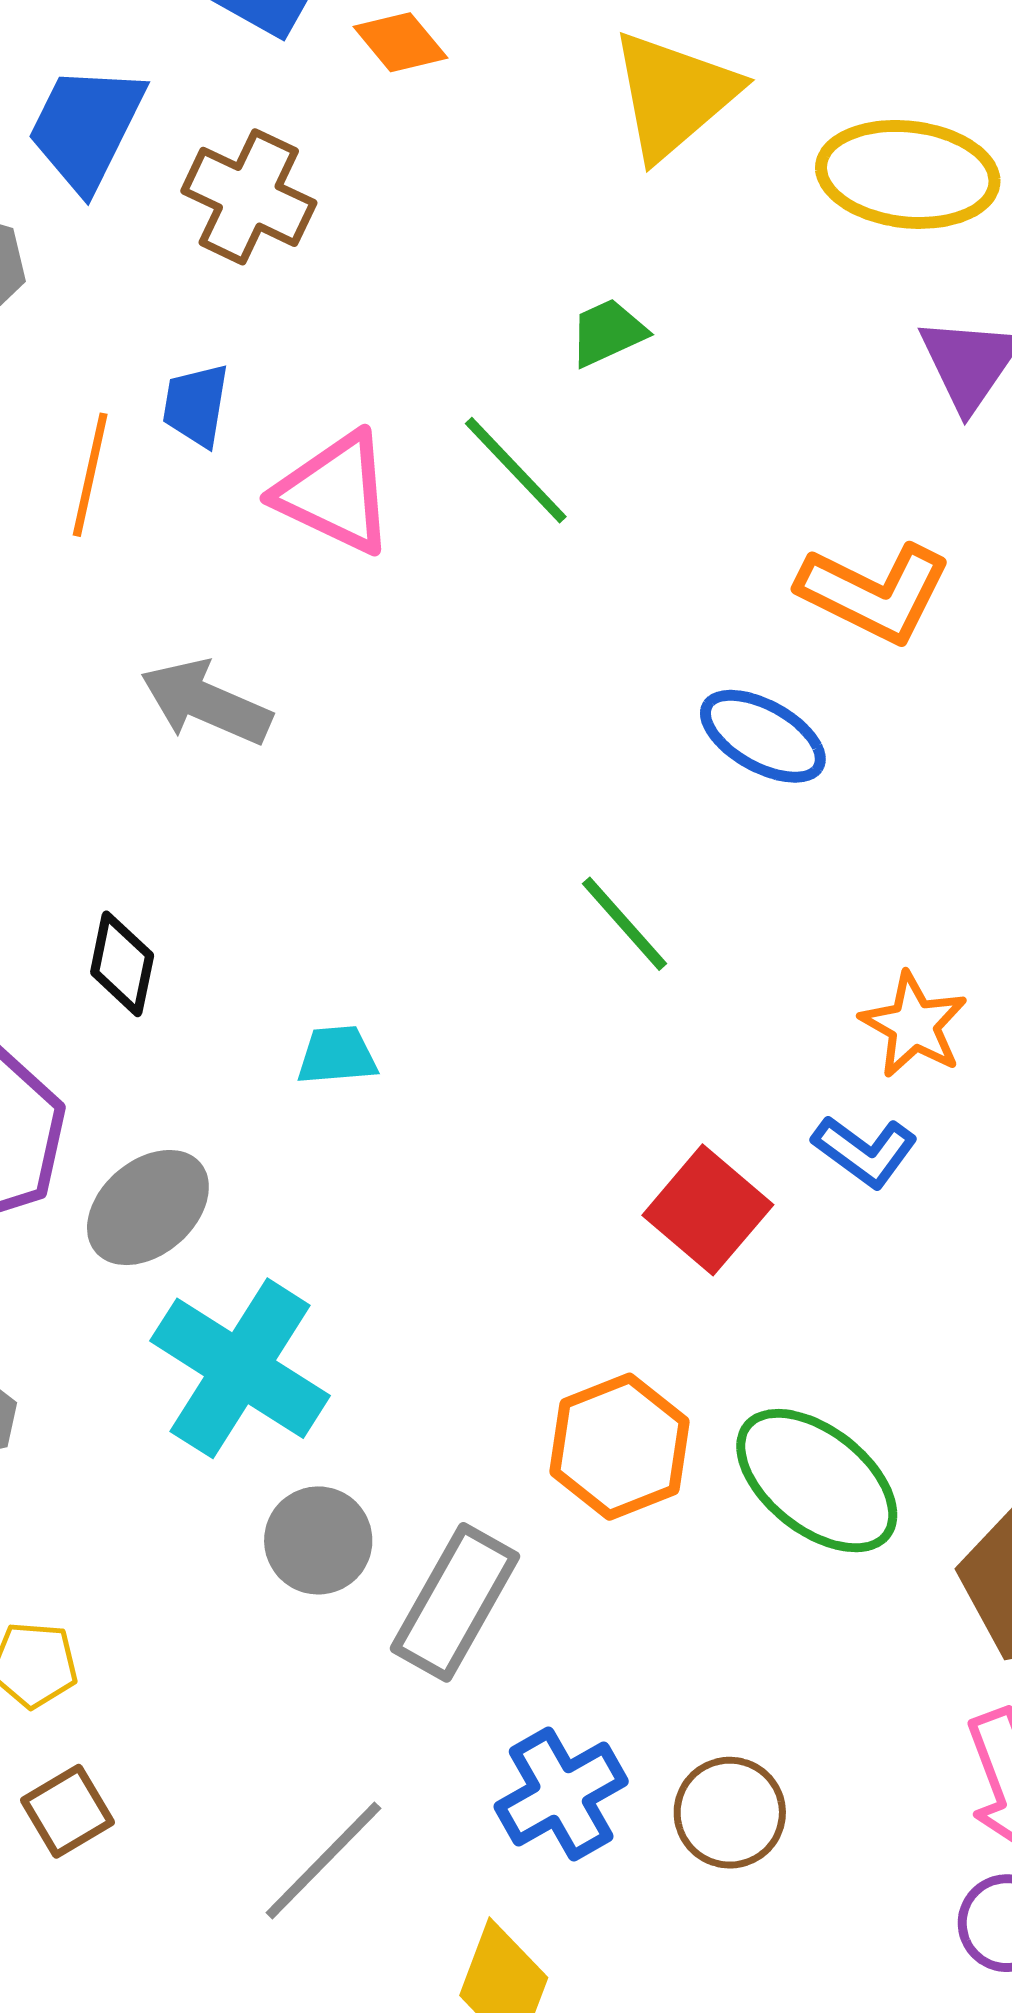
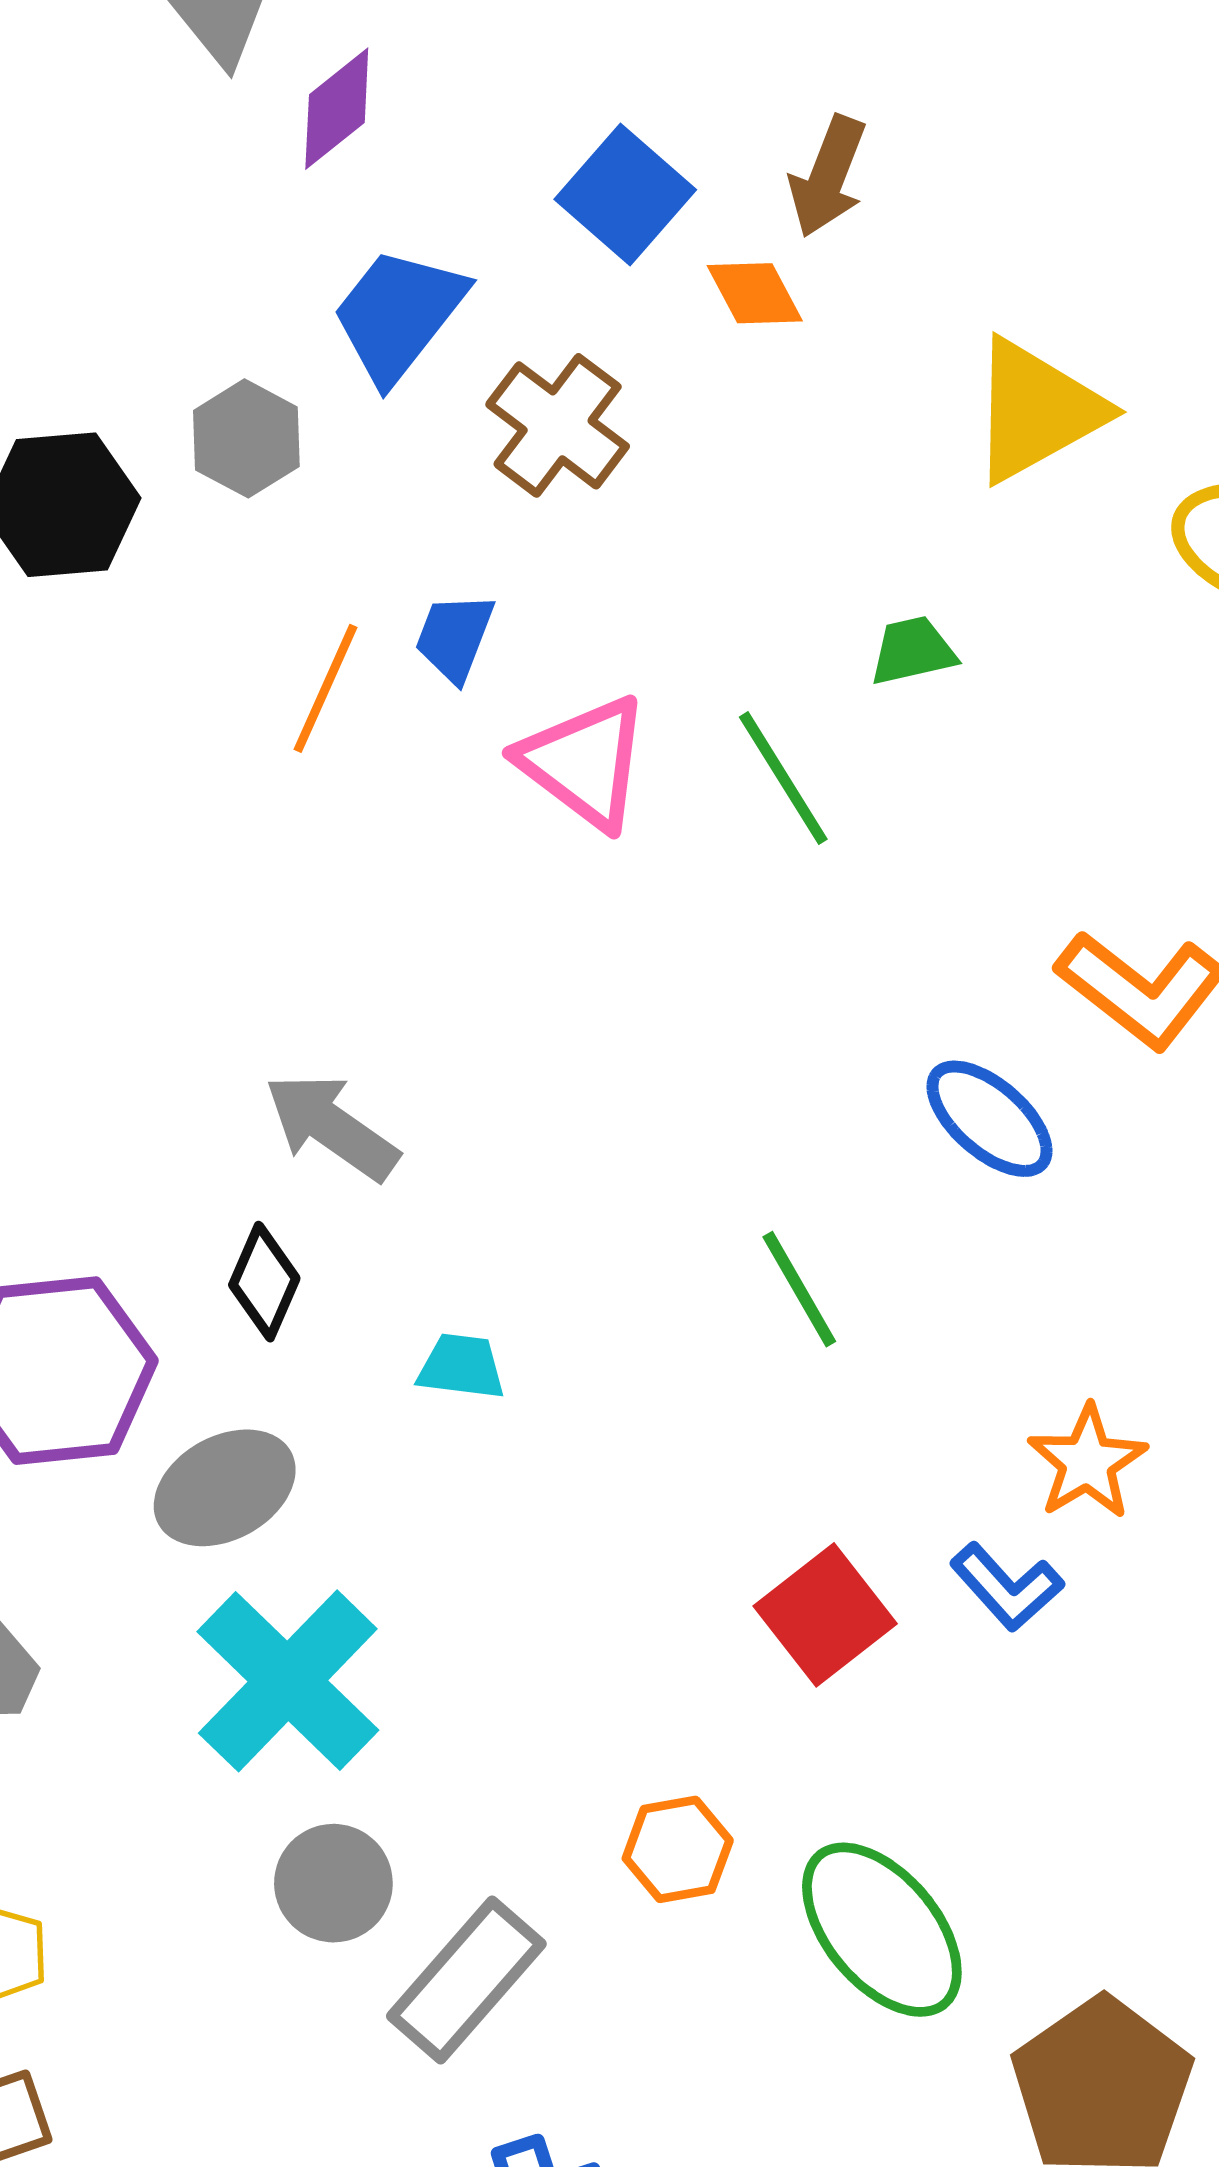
gray arrow: (206, 702) -> (332, 1127), moved
black diamond: (122, 964) -> (264, 1282), moved
orange hexagon: (620, 1447) -> (678, 1849), size x0.7

